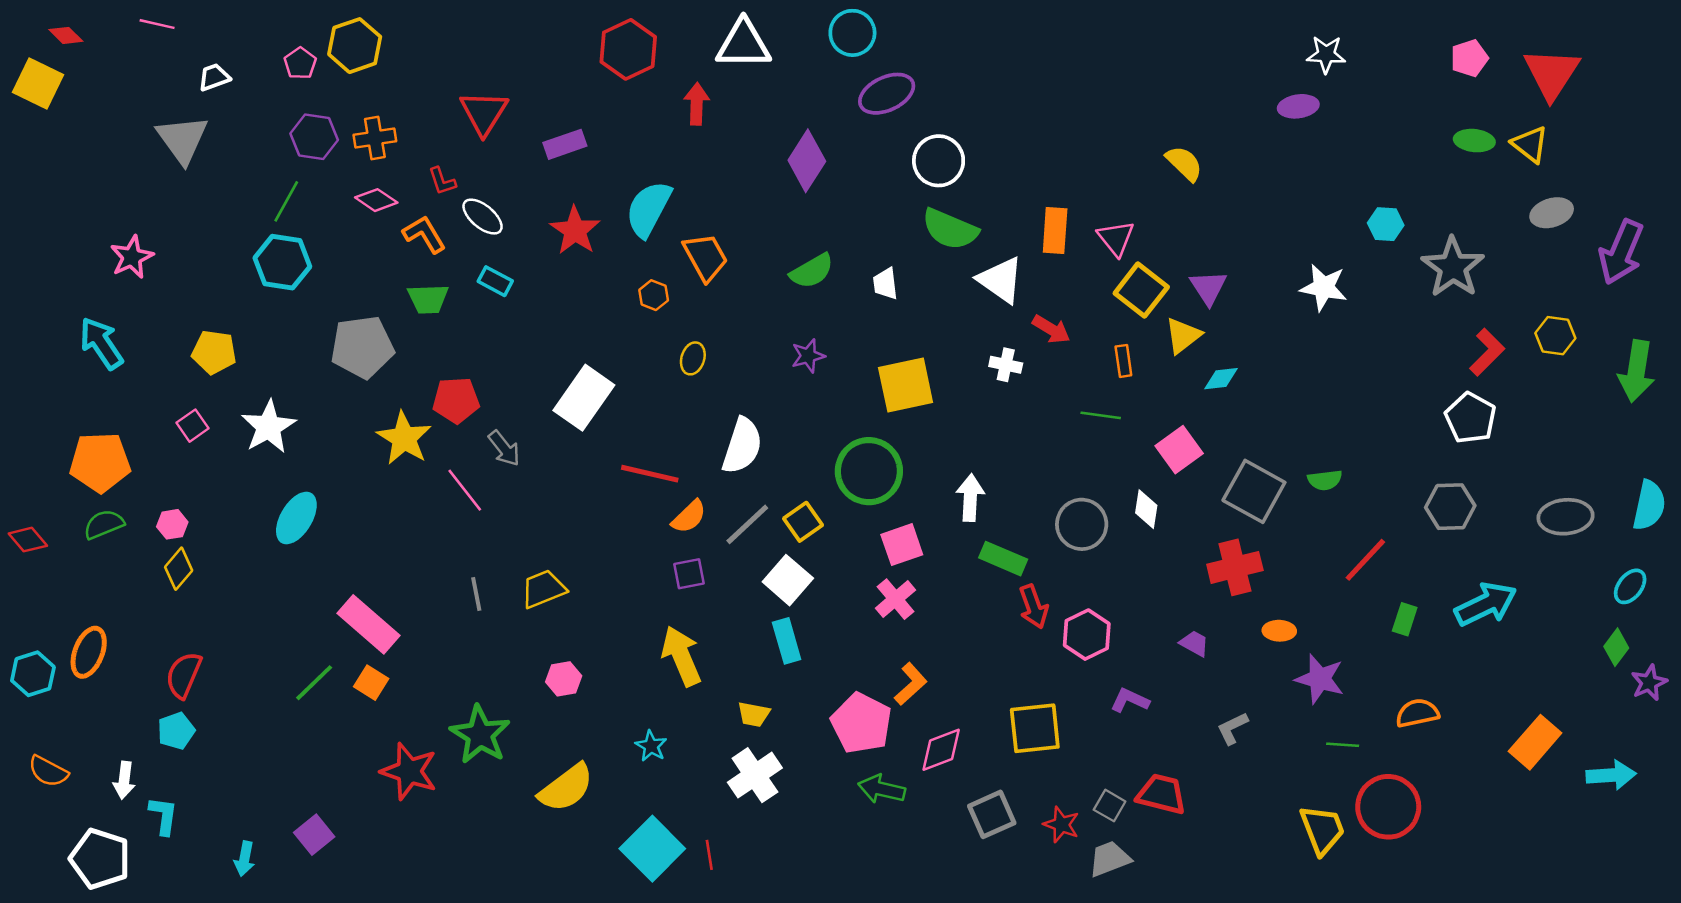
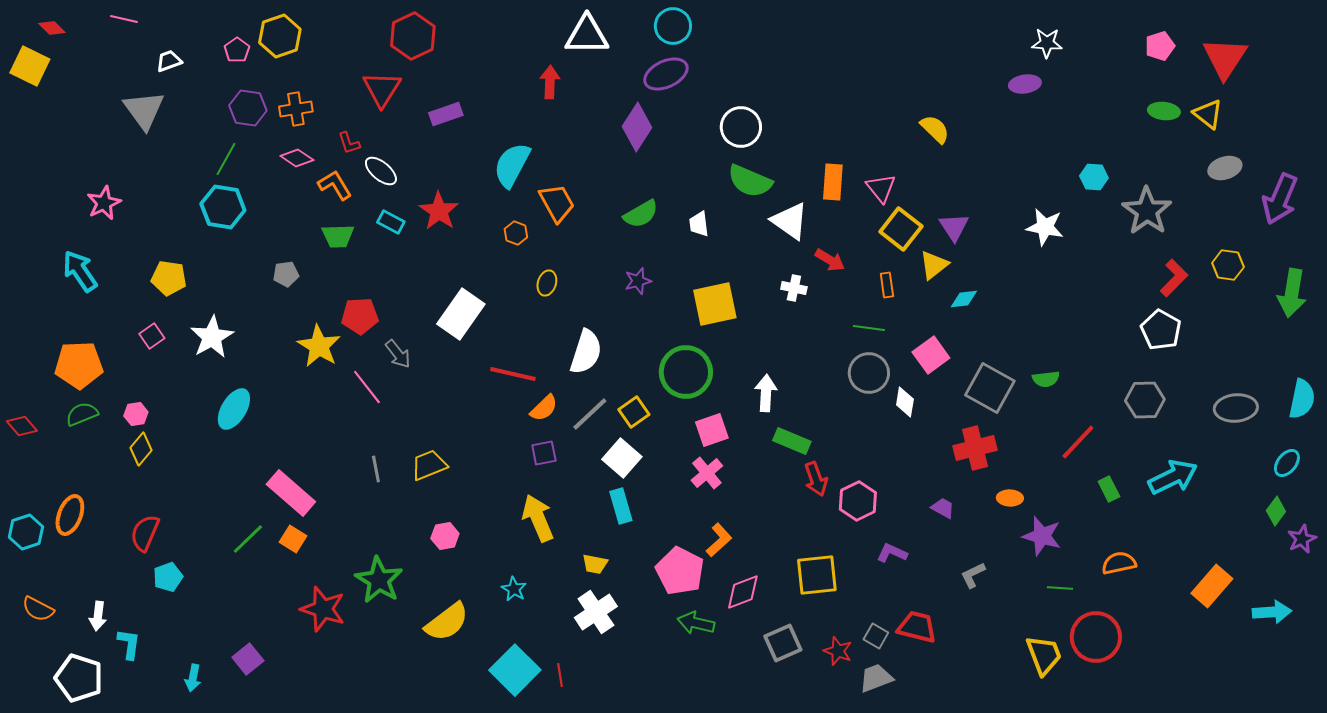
red hexagon: (628, 49) -> (413, 36), moved
purple ellipse: (887, 94) -> (666, 74), moved
red star: (575, 230) -> (439, 211), moved
gray pentagon: (362, 347) -> (286, 274), size x0.5
gray circle: (1082, 524) -> (869, 373), moved
green rectangle: (1405, 619) -> (1109, 489), turned -45
cyan pentagon: (176, 731) -> (168, 577), moved

